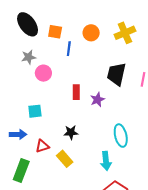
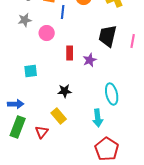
pink circle: (43, 73) -> (47, 33), moved
blue arrow: (18, 134) -> (16, 104), moved
red triangle: (42, 146) -> (42, 132), moved, turned -32

